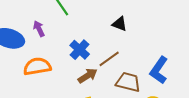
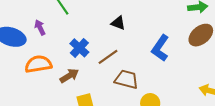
blue L-shape: (159, 70) -> (160, 48), moved
brown arrow: (88, 76) -> (69, 76), moved

